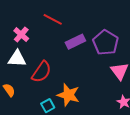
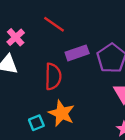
red semicircle: (42, 72) -> (53, 76), moved, turned -40

